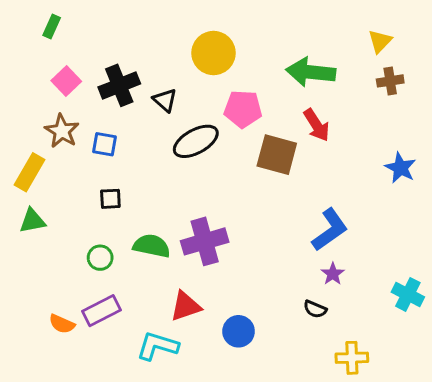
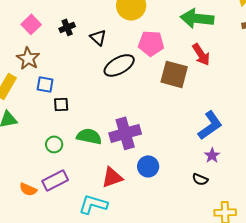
black cross: (119, 85) -> (67, 27), size x0.6
blue square: (105, 144) -> (45, 84), moved
blue circle: (239, 331) -> (148, 166), moved

